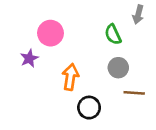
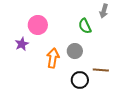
gray circle: (118, 68) -> (75, 51), moved
black circle: (89, 108) -> (80, 80), moved

